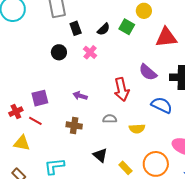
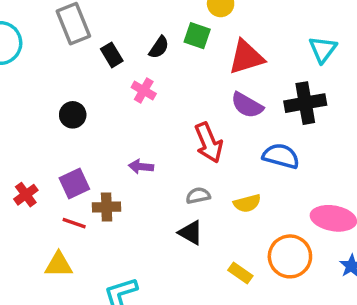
red triangle: (166, 37) -> (246, 57), moved
black circle: (59, 52) -> (73, 115), moved
red cross: (16, 112) -> (26, 195), moved
brown cross: (74, 125) -> (107, 207), moved
black triangle: (100, 155) -> (191, 233), moved

